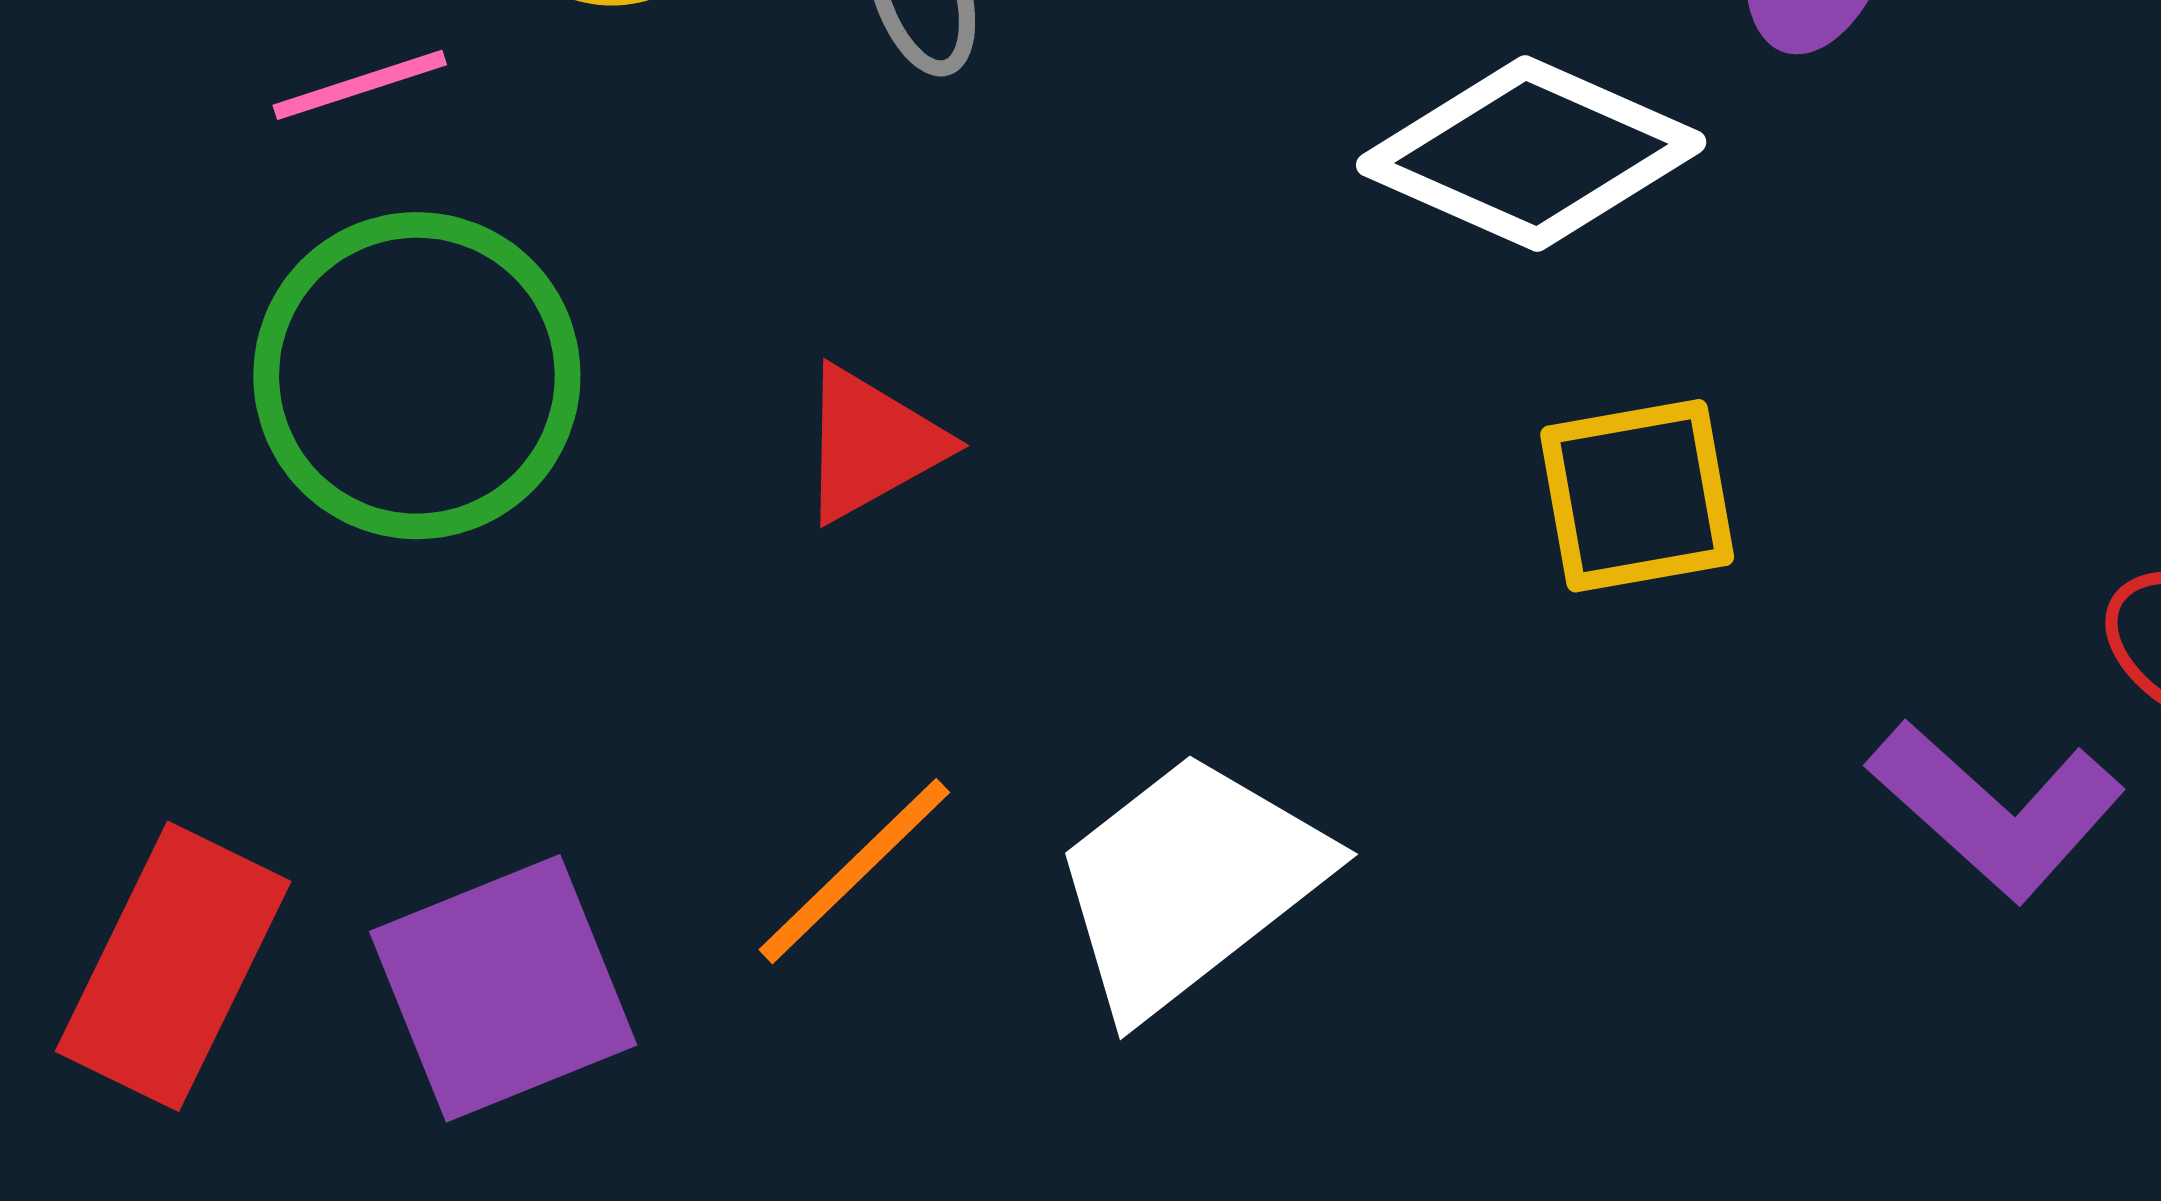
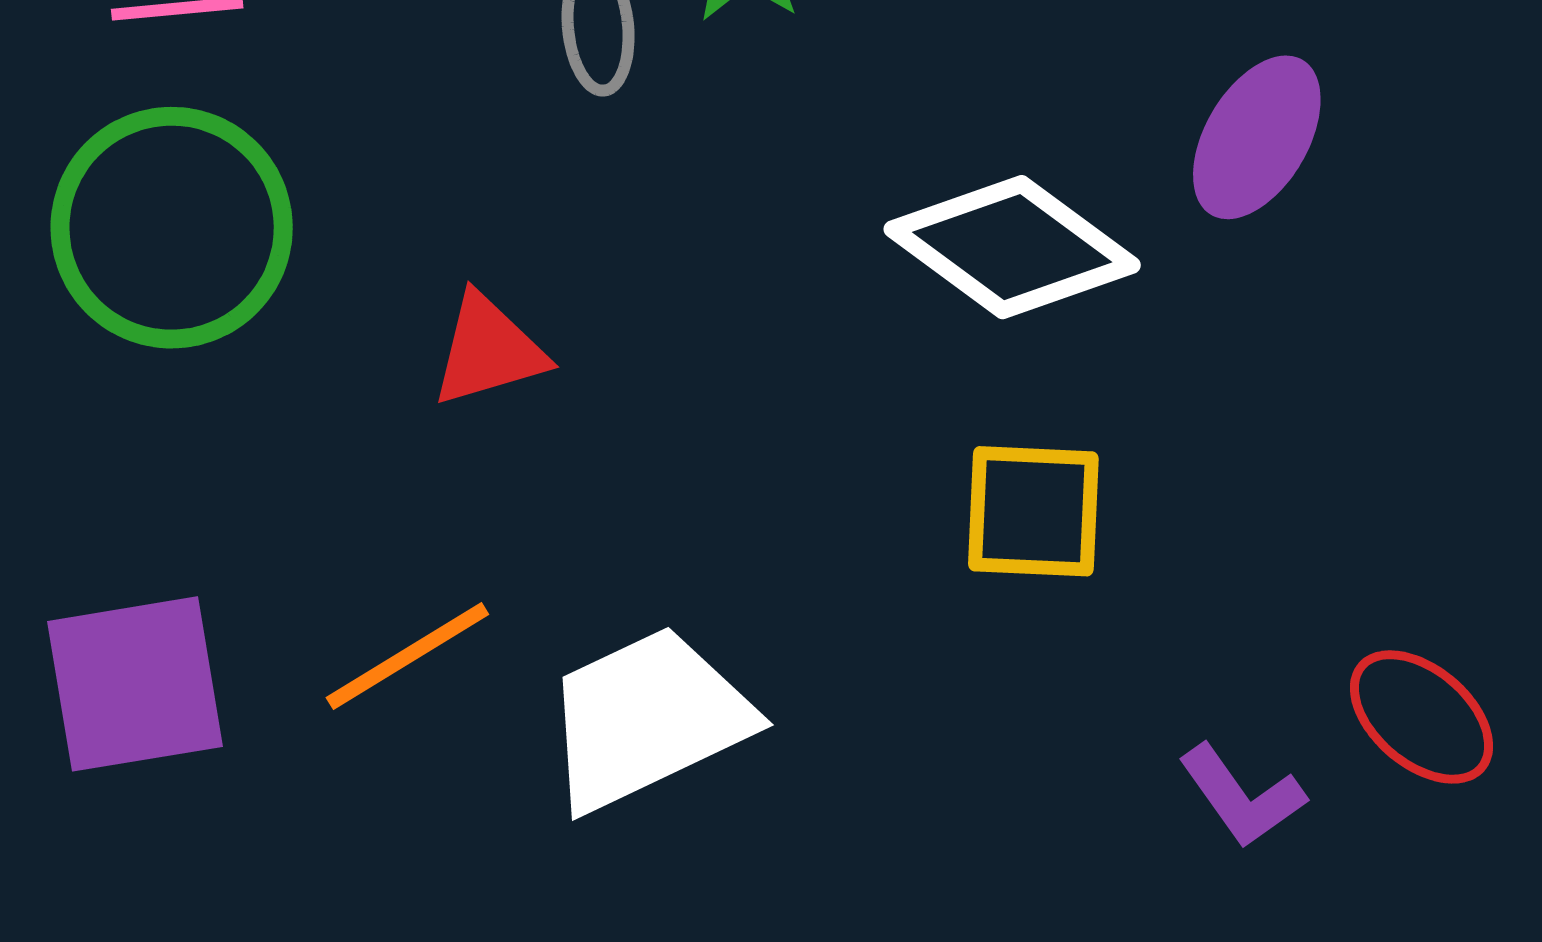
purple L-shape: (1996, 810) -> (1242, 796), size x0.7

